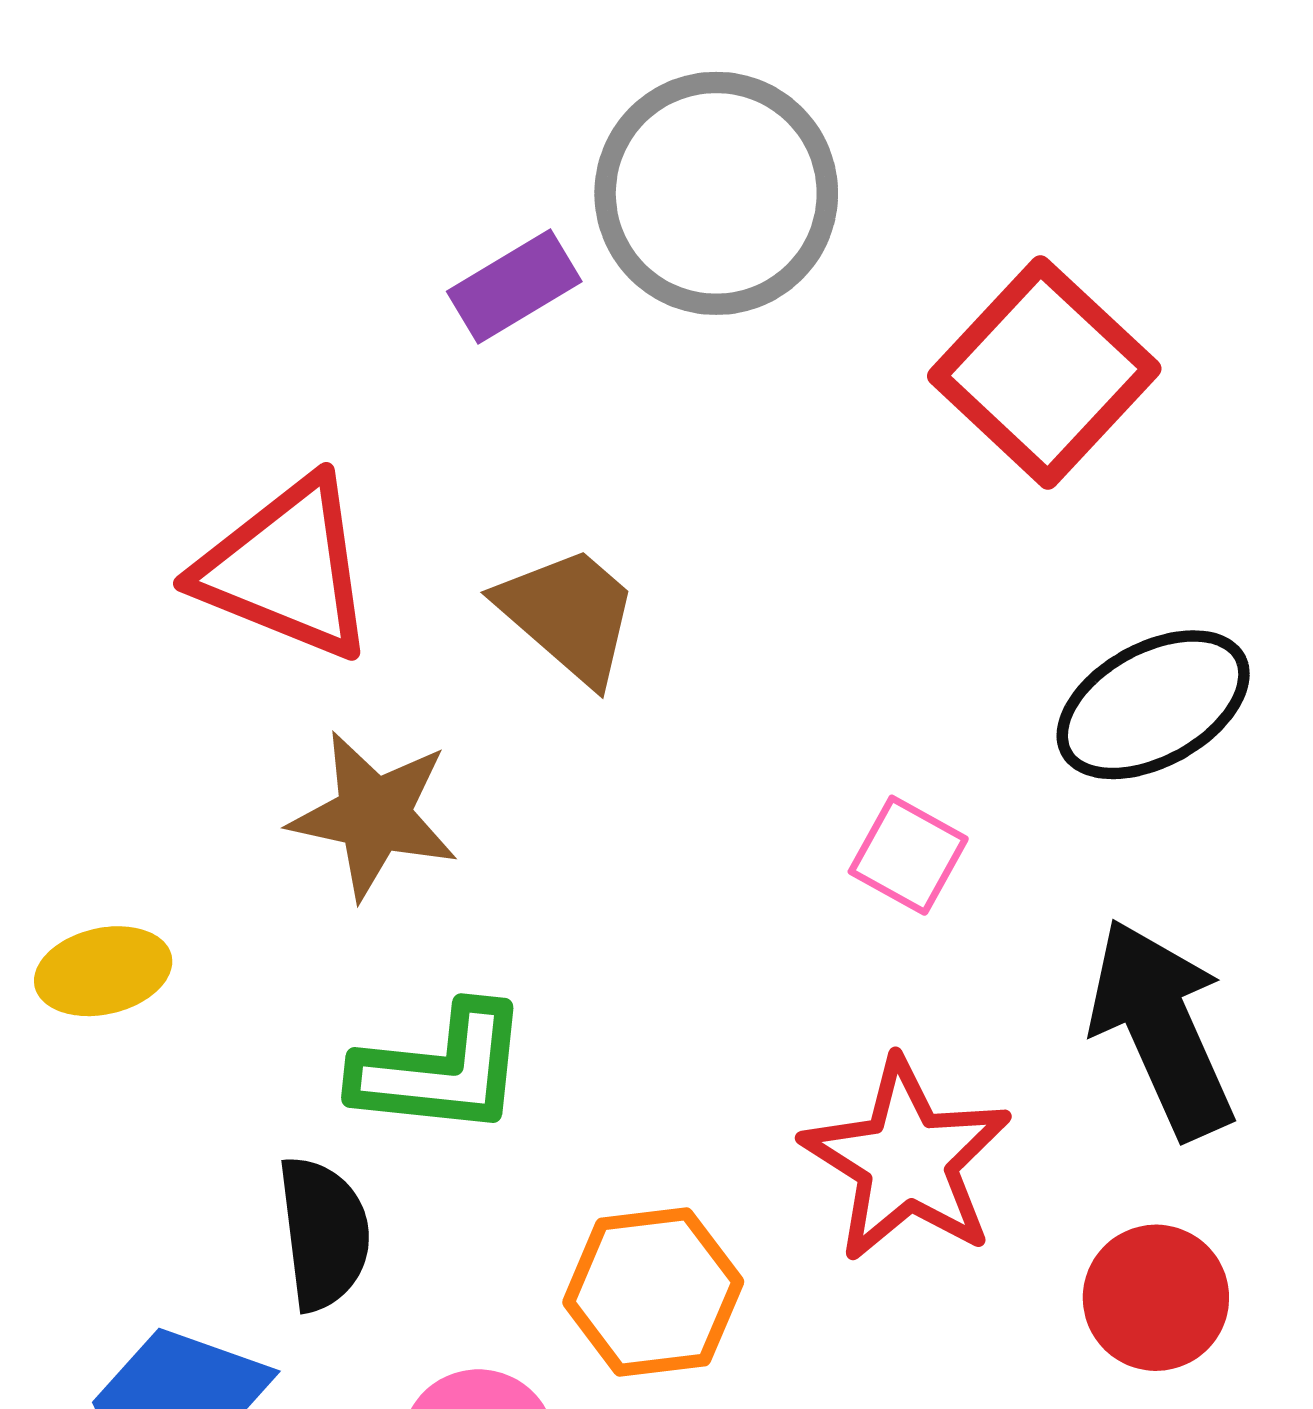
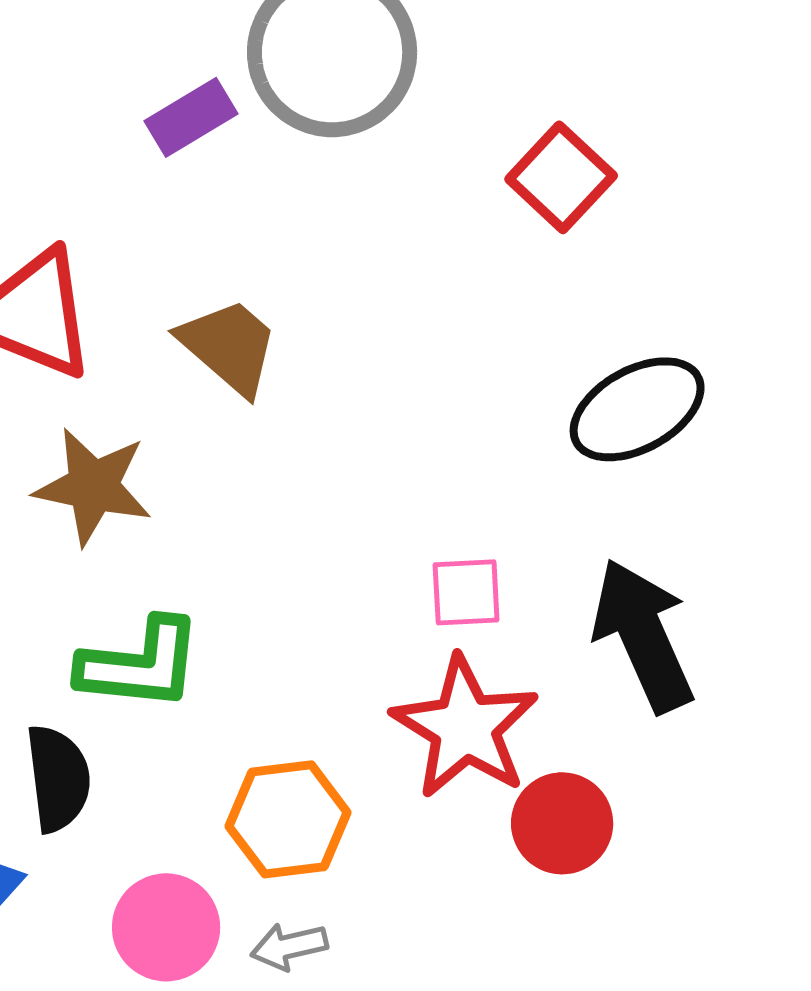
red square: (1044, 372) -> (561, 177), size x0.7
pink square: (908, 855) -> (466, 592), moved, turned -32
red circle: (1156, 1298) -> (562, 823), moved

